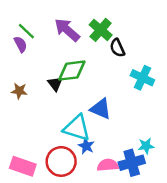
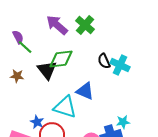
green line: (26, 31) -> (25, 47), moved
black semicircle: (117, 48) -> (104, 61), moved
black triangle: (55, 84) -> (47, 70), size x1.5
blue star: (86, 146) -> (37, 122), moved

